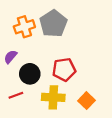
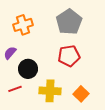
gray pentagon: (53, 24) -> (69, 22), moved
red pentagon: (64, 70) -> (69, 56), moved

